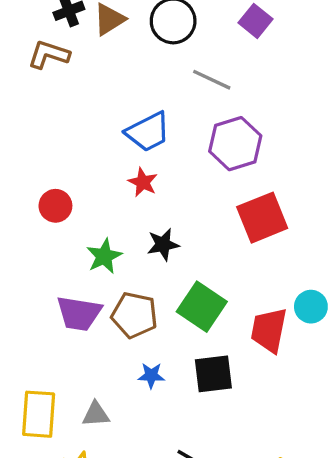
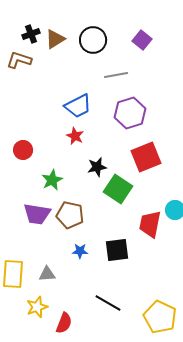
gray line: (212, 80) -> (116, 75), turned -35
black star: (163, 244) -> (97, 167), moved
green square: (202, 307) -> (118, 189), moved

